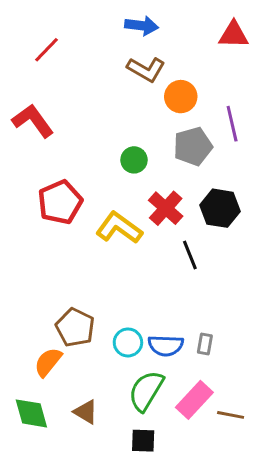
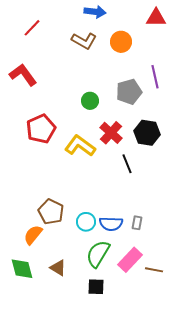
brown L-shape: (146, 69) -> (84, 41), moved
orange circle: (181, 97) -> (121, 42), moved

